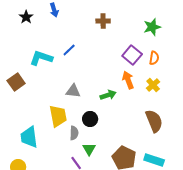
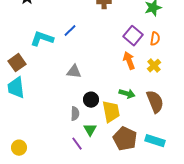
green arrow: (108, 95) -> (127, 94), moved, turned 35
yellow trapezoid: (58, 116) -> (111, 112), moved
cyan trapezoid: (29, 137) -> (16, 88), moved

